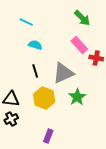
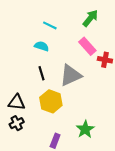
green arrow: (82, 18) -> (90, 18), turned -96
cyan line: (26, 22) -> (50, 25), moved
green star: (77, 97) -> (85, 129), moved

